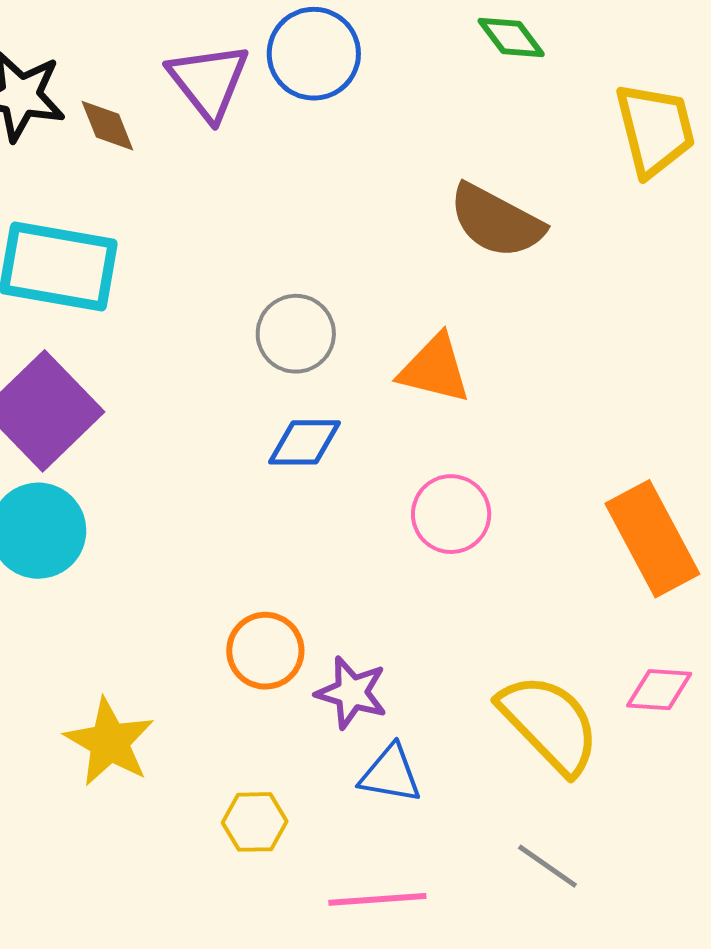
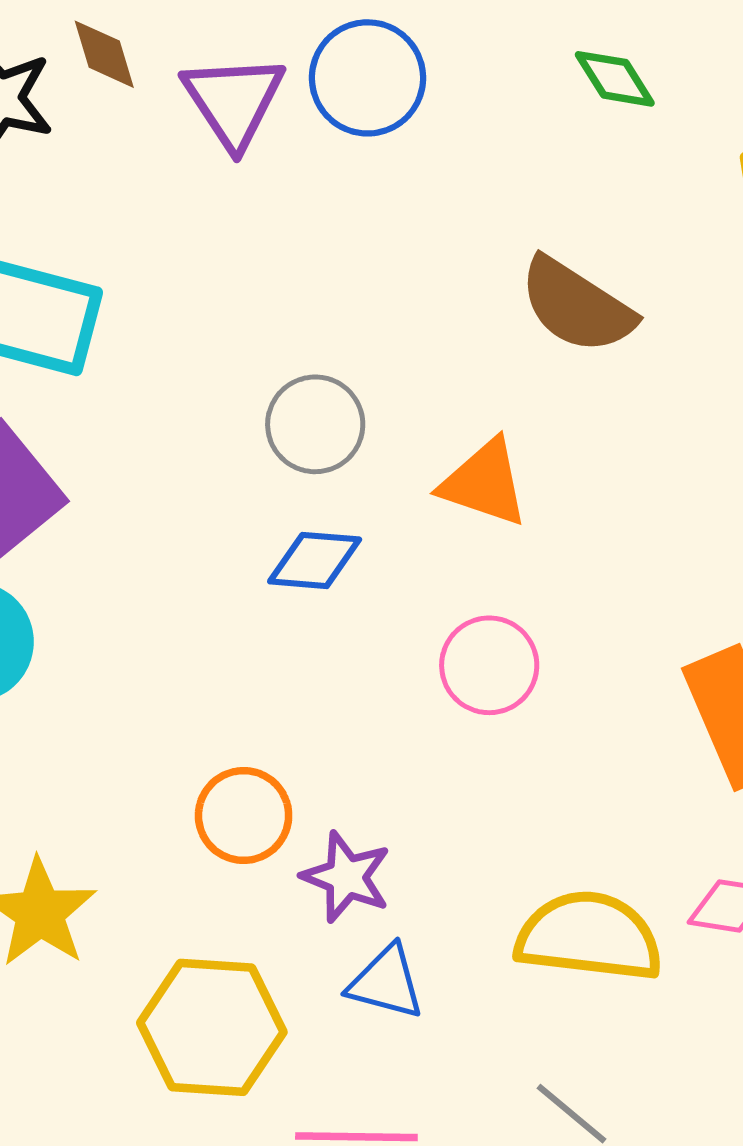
brown diamond: (107, 126) -> (104, 54), moved
yellow semicircle: (549, 724) -> (589, 936), turned -44
yellow hexagon: (255, 822) -> (212, 1027), size x1.8

